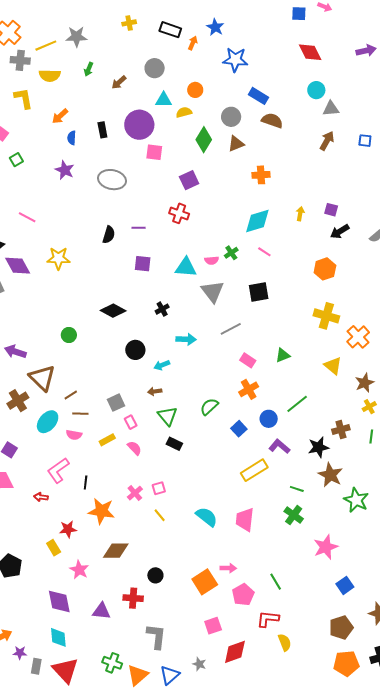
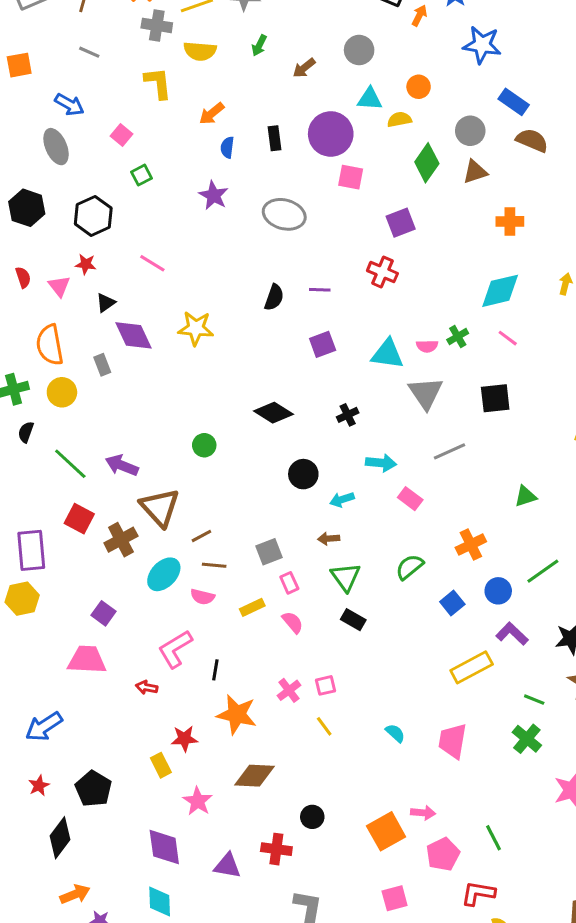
purple square: (143, 264) -> (323, 344), turned -30
pink rectangle: (248, 360) -> (410, 499), moved
cyan semicircle: (207, 517) -> (395, 733), size x0.6

